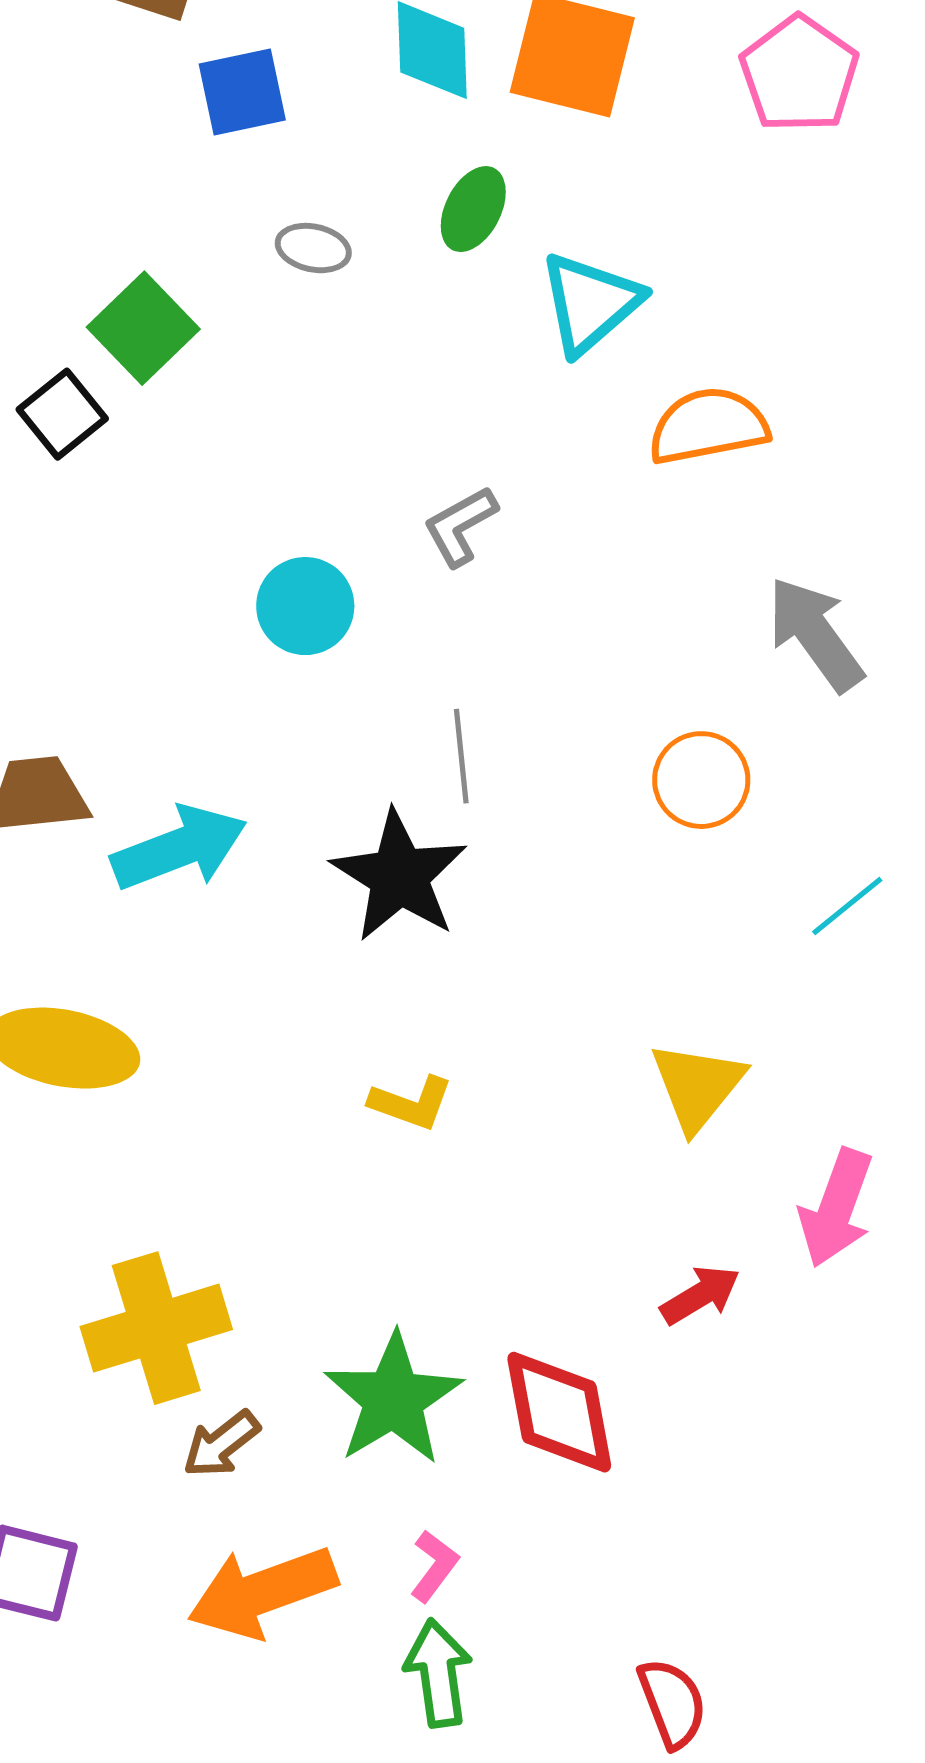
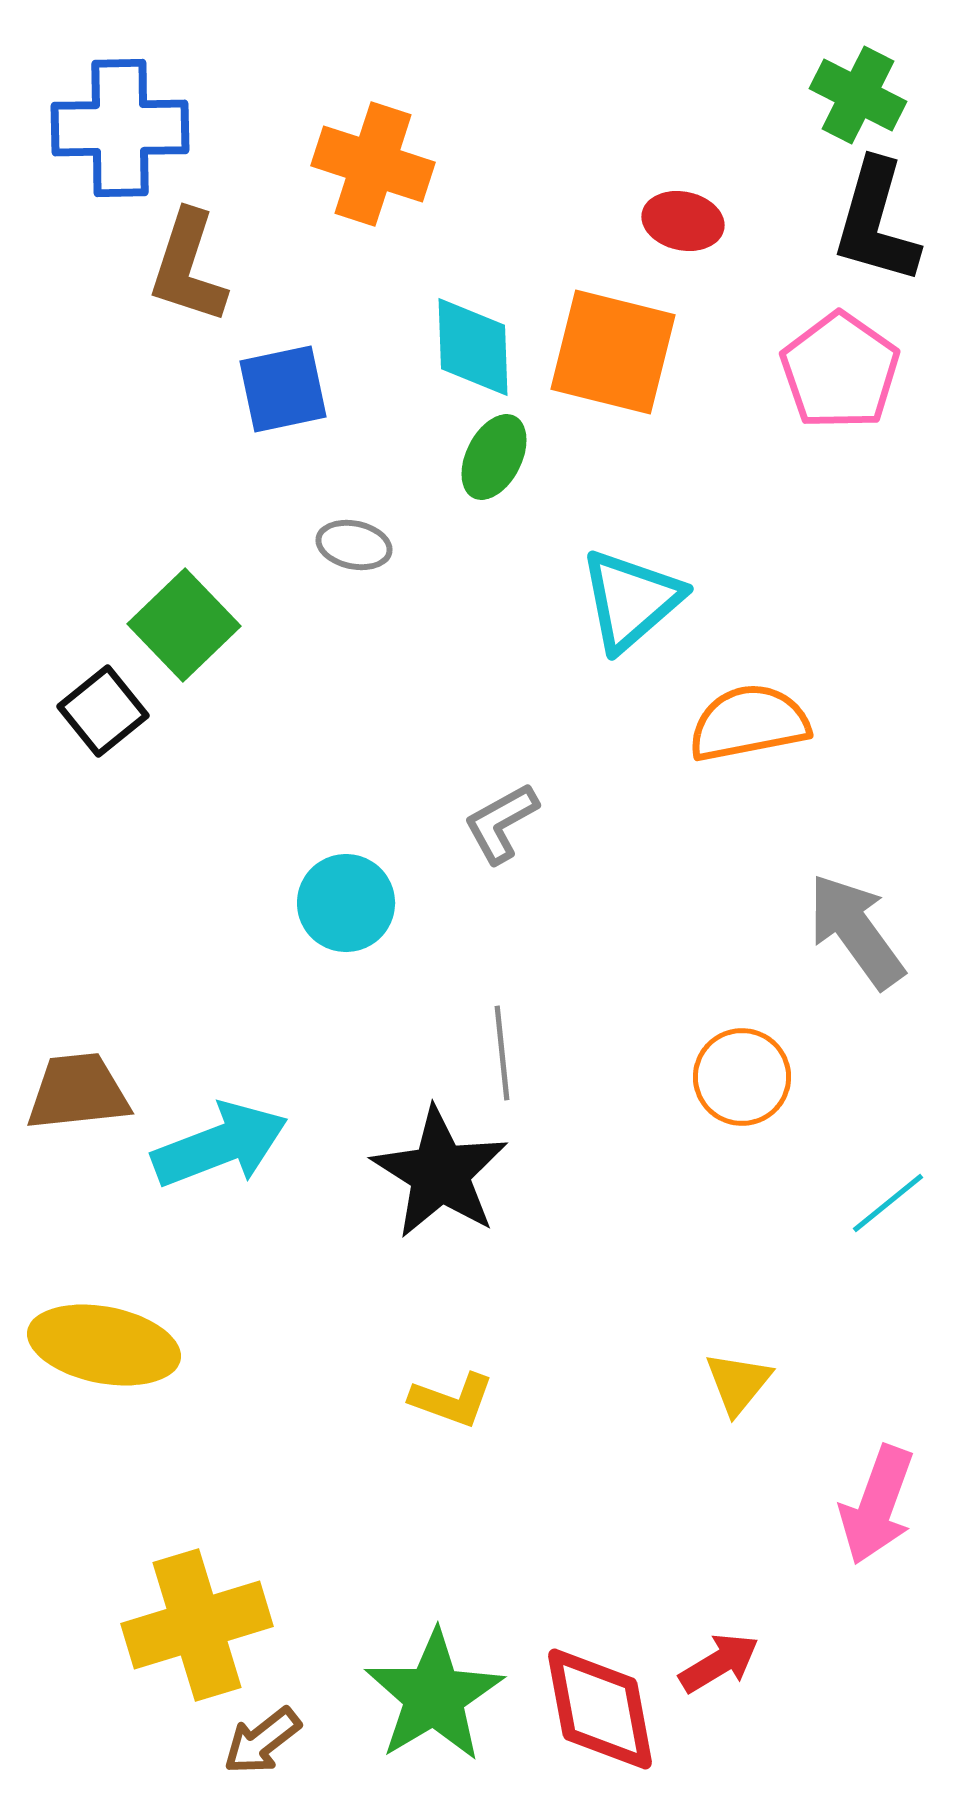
green ellipse: (473, 209) -> (494, 457), moved
yellow triangle: (697, 1086) -> (738, 1383), size x0.7
red arrow: (700, 1295) -> (719, 1663), moved

